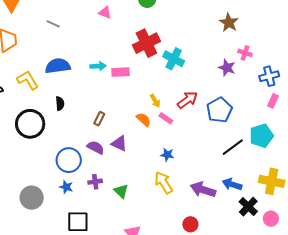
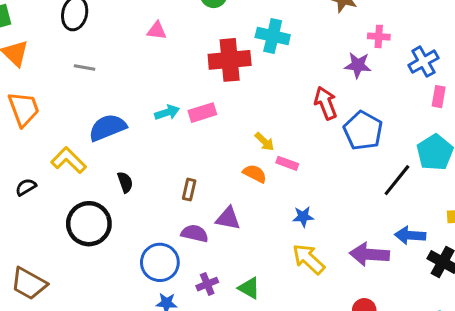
red cross: (146, 43) -> (230, 60), turned 36
cyan cross: (174, 59) -> (273, 36), moved
red arrow: (187, 100) -> (326, 103), moved, turned -60

